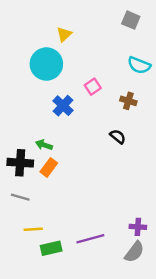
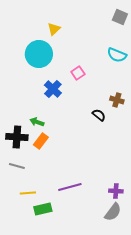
gray square: (131, 20) -> (120, 17), moved
brown cross: (128, 101) -> (117, 100), moved
purple line: (90, 239) -> (70, 187), moved

